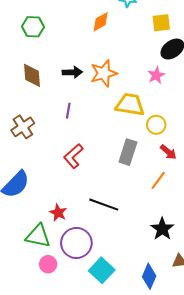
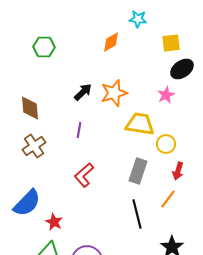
black arrow: (72, 72) -> (83, 92), turned -42
brown diamond: (32, 75) -> (30, 108), moved
red arrow: (168, 152) -> (178, 171), turned 66
black line: (104, 205) -> (137, 214), moved, turned 56
red star: (58, 213) -> (54, 222), moved

